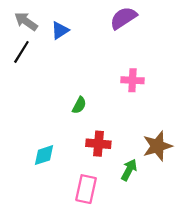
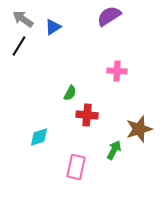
red cross: (98, 144) -> (87, 115), moved

